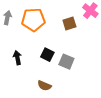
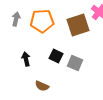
brown square: (69, 24) -> (78, 25), size x1.6
brown semicircle: (44, 86) -> (42, 86), moved

